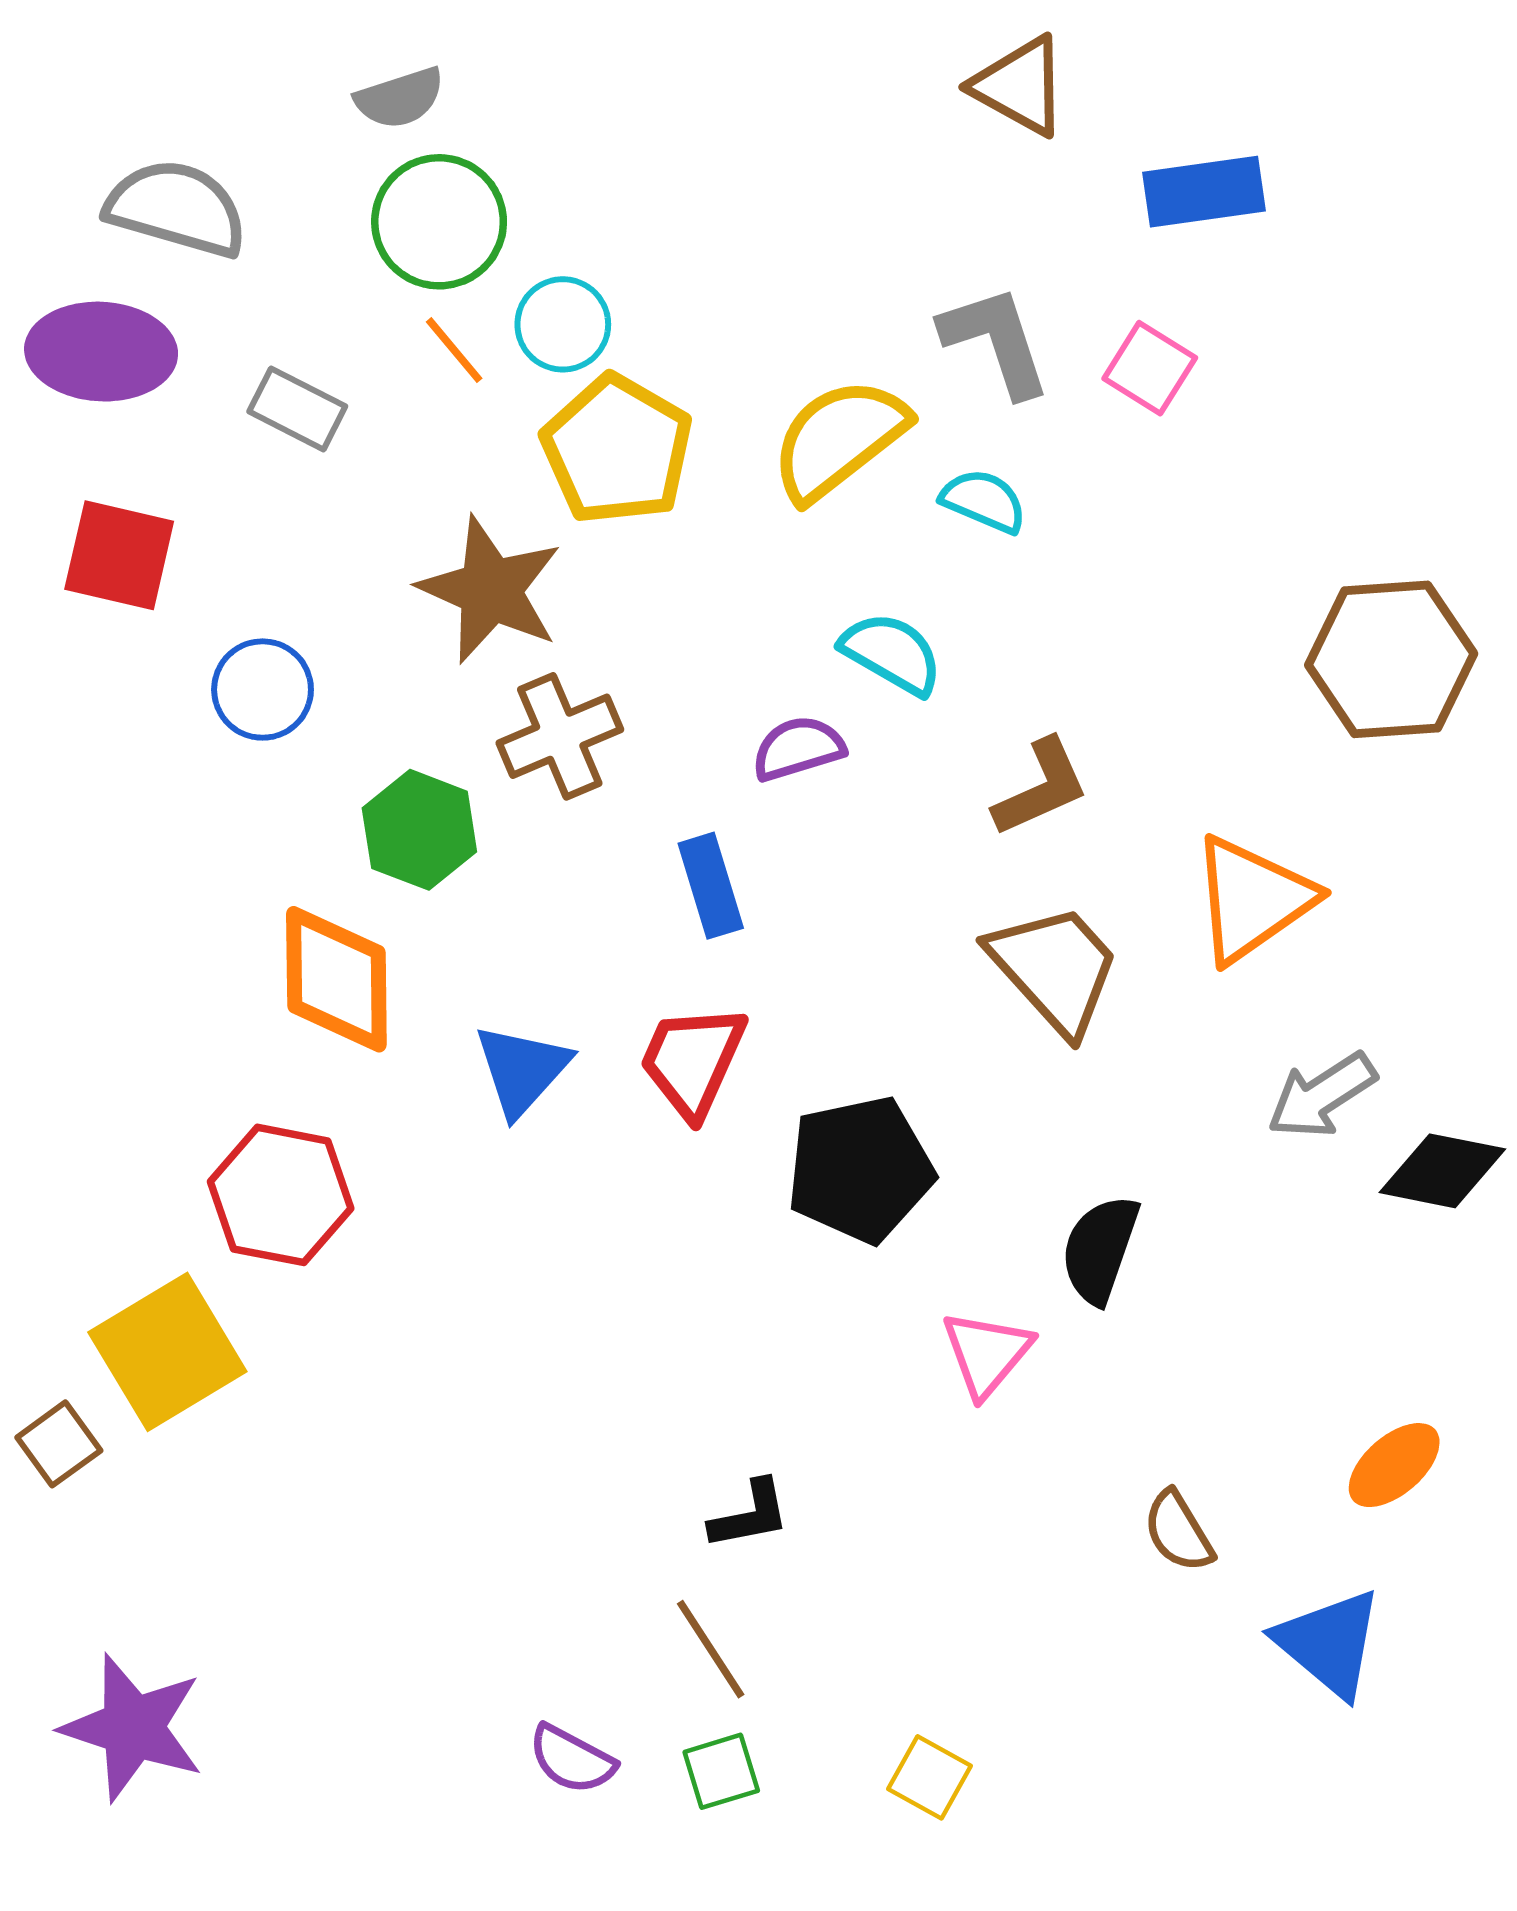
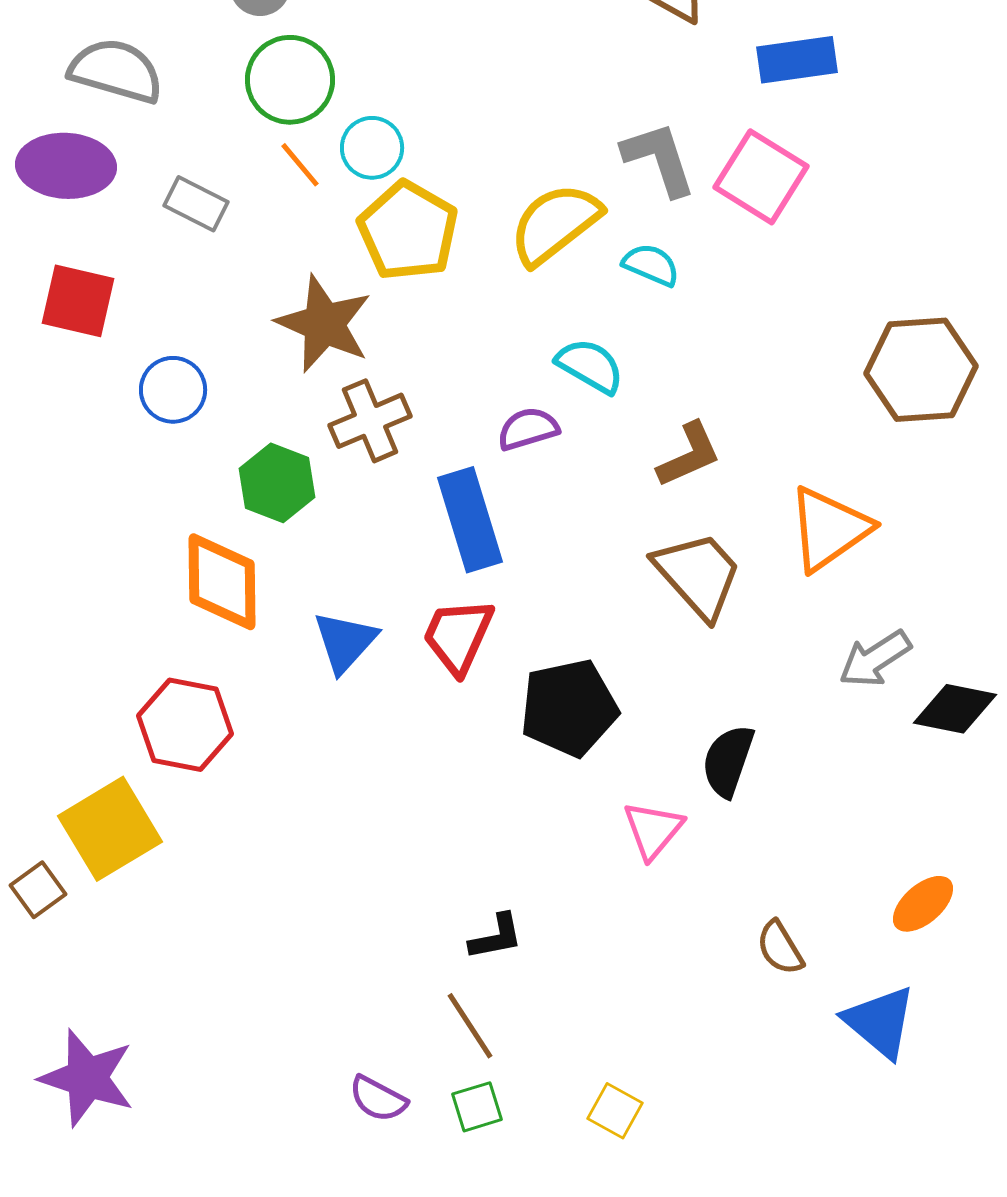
pink square: (1150, 368) -> (761, 177), size x1.5
blue rectangle: (711, 886) -> (470, 520), size x1.5

